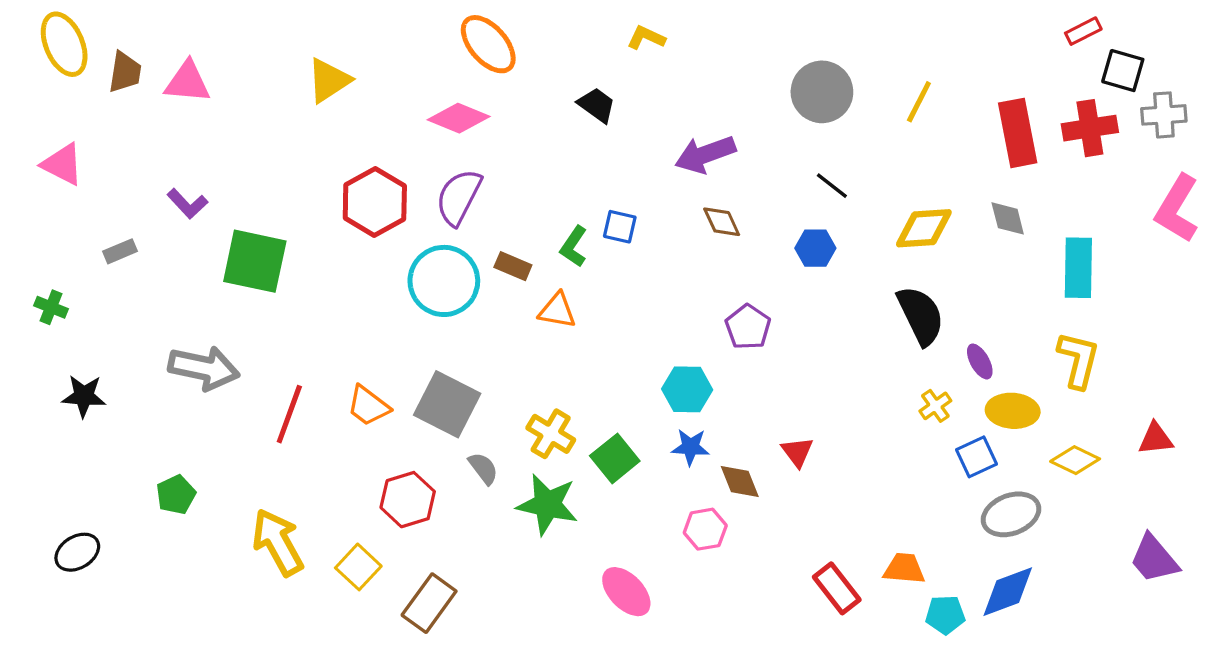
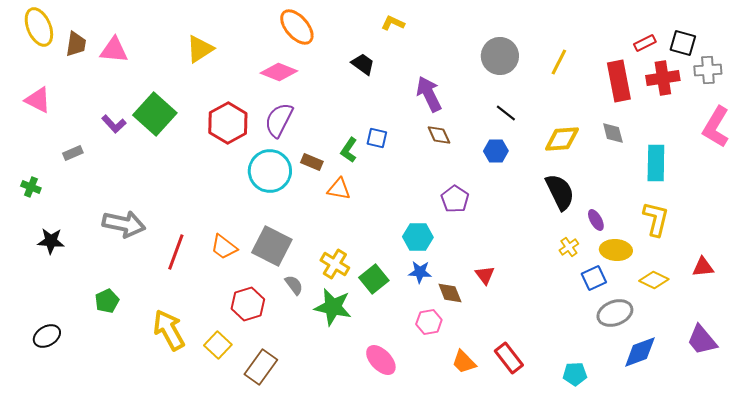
red rectangle: (1083, 31) -> (645, 43), moved
purple arrow: (705, 154) -> (429, 94), turned 84
green square: (255, 261) -> (155, 114), moved, turned 30
orange trapezoid: (904, 569) -> (464, 362), moved, turned -140
blue diamond: (1008, 592) -> (640, 352), moved

